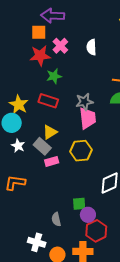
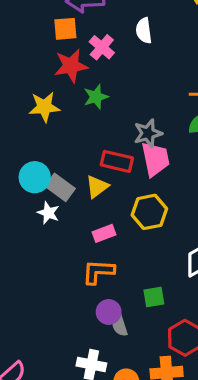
white semicircle: (91, 47) -> (144, 31), moved
red rectangle: (48, 101) -> (117, 161), moved
yellow star: (19, 105) -> (44, 107), moved, turned -30
gray rectangle: (42, 146) -> (60, 187), moved
orange L-shape: (15, 183) -> (98, 272), moved
purple circle: (88, 215) -> (109, 312), moved

